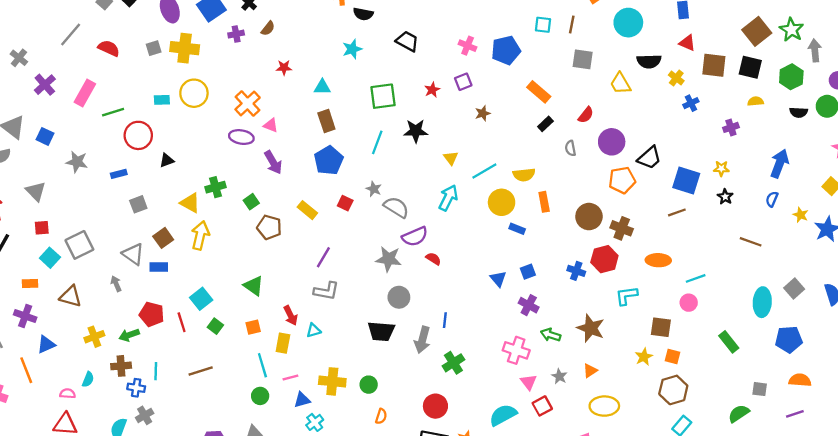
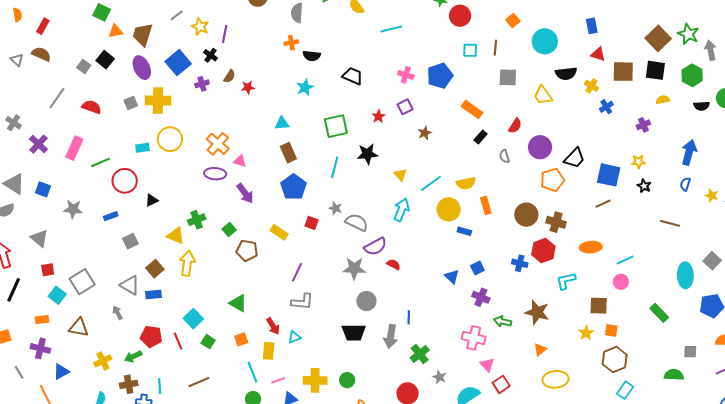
red star: (284, 68) -> (248, 87), moved
gray star: (559, 376) -> (439, 377), moved
green semicircle: (739, 413) -> (674, 375), turned 42

